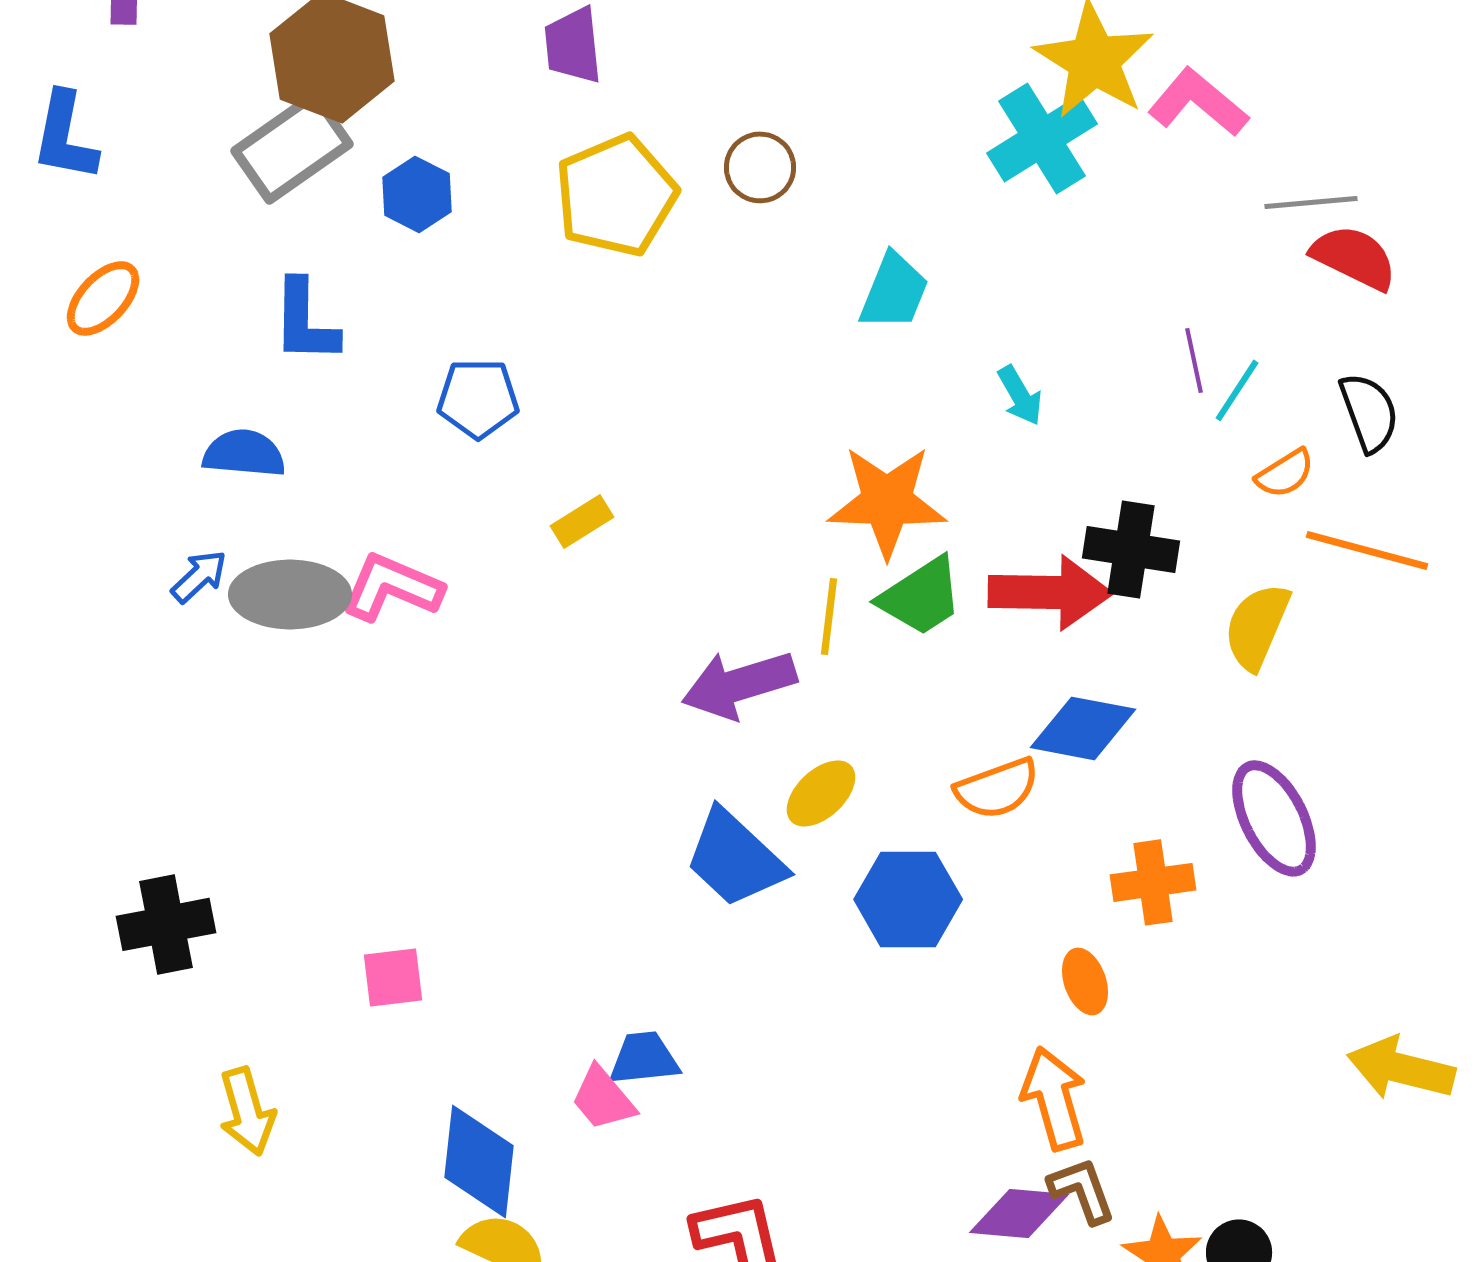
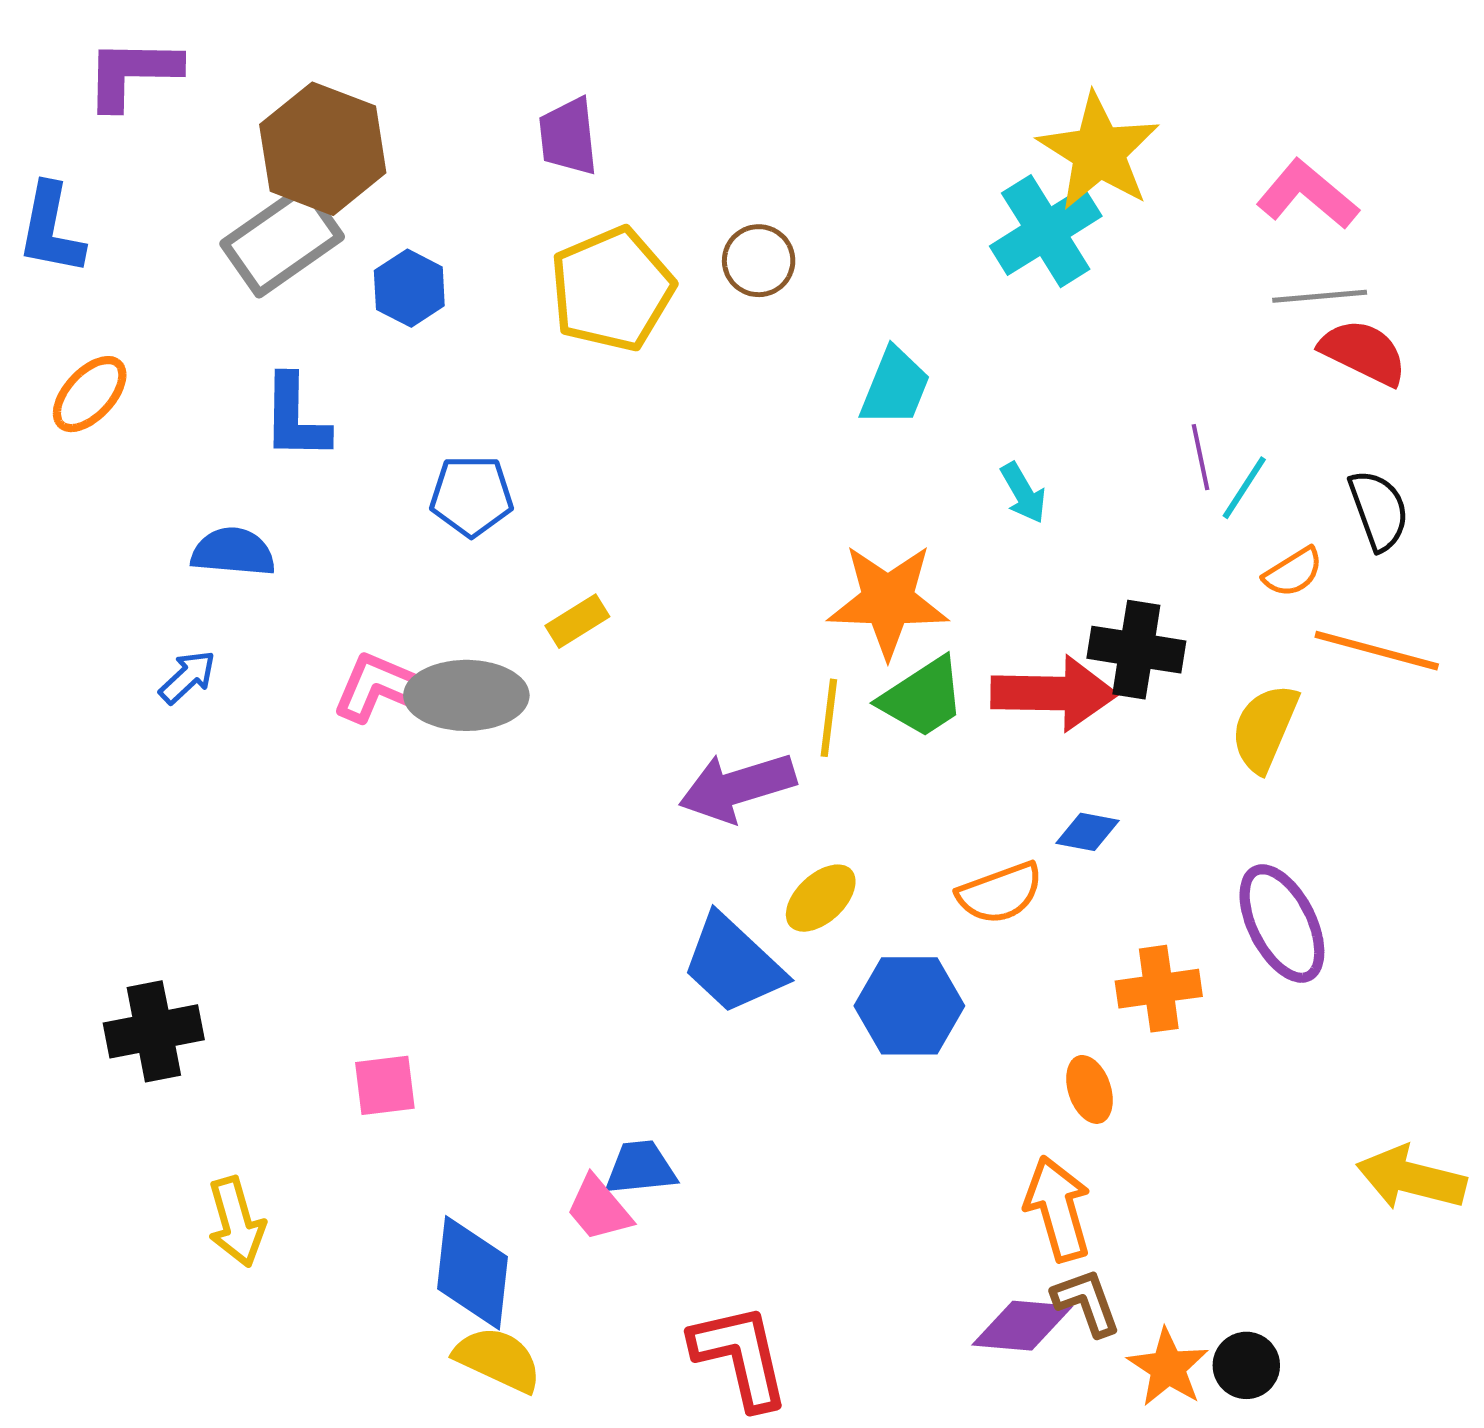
pink L-shape: (1198, 102) -> (1307, 194), moved
gray ellipse: (290, 594) -> (466, 695), moved
blue diamond: (1083, 728) -> (1087, 832), size x0.6

